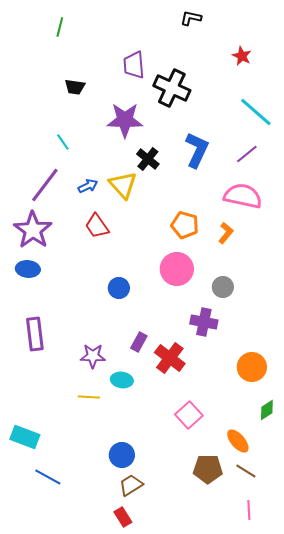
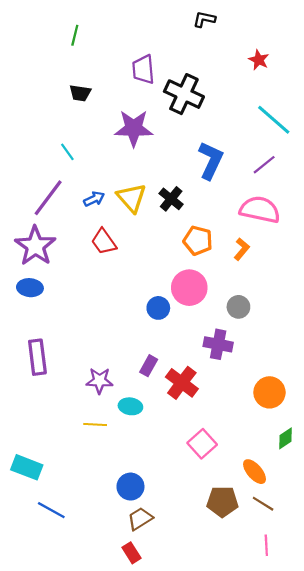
green line: (60, 27) -> (75, 35), moved
black cross: (148, 159) -> (171, 199), moved
blue circle: (119, 288) -> (158, 308), moved

